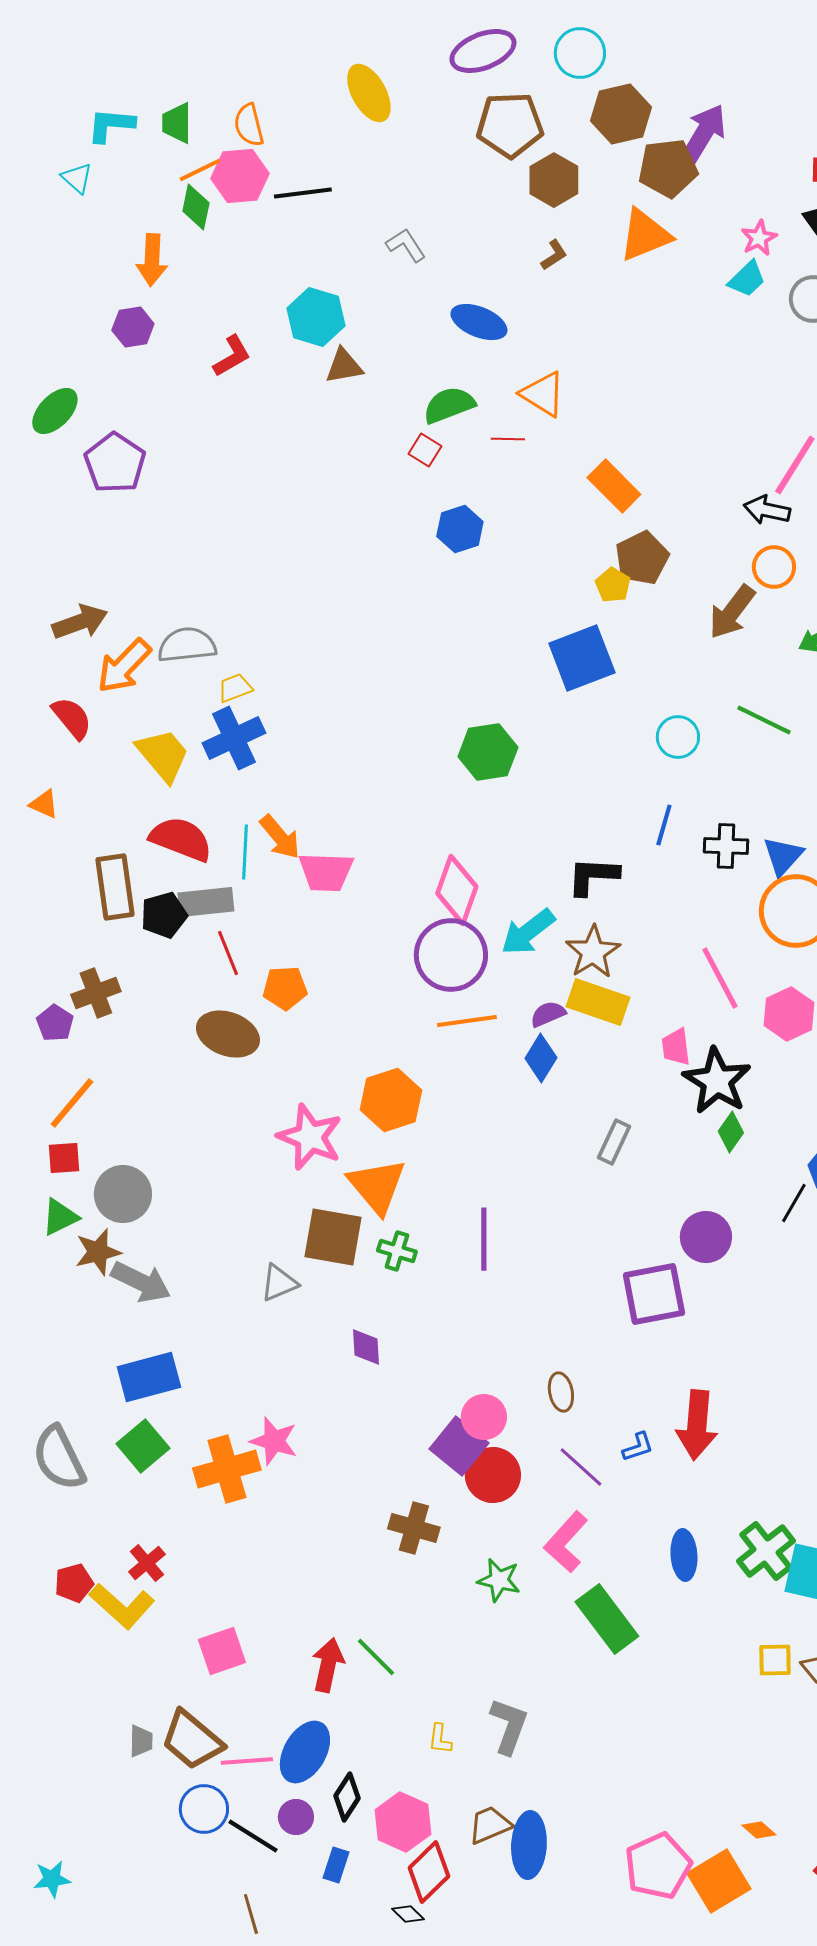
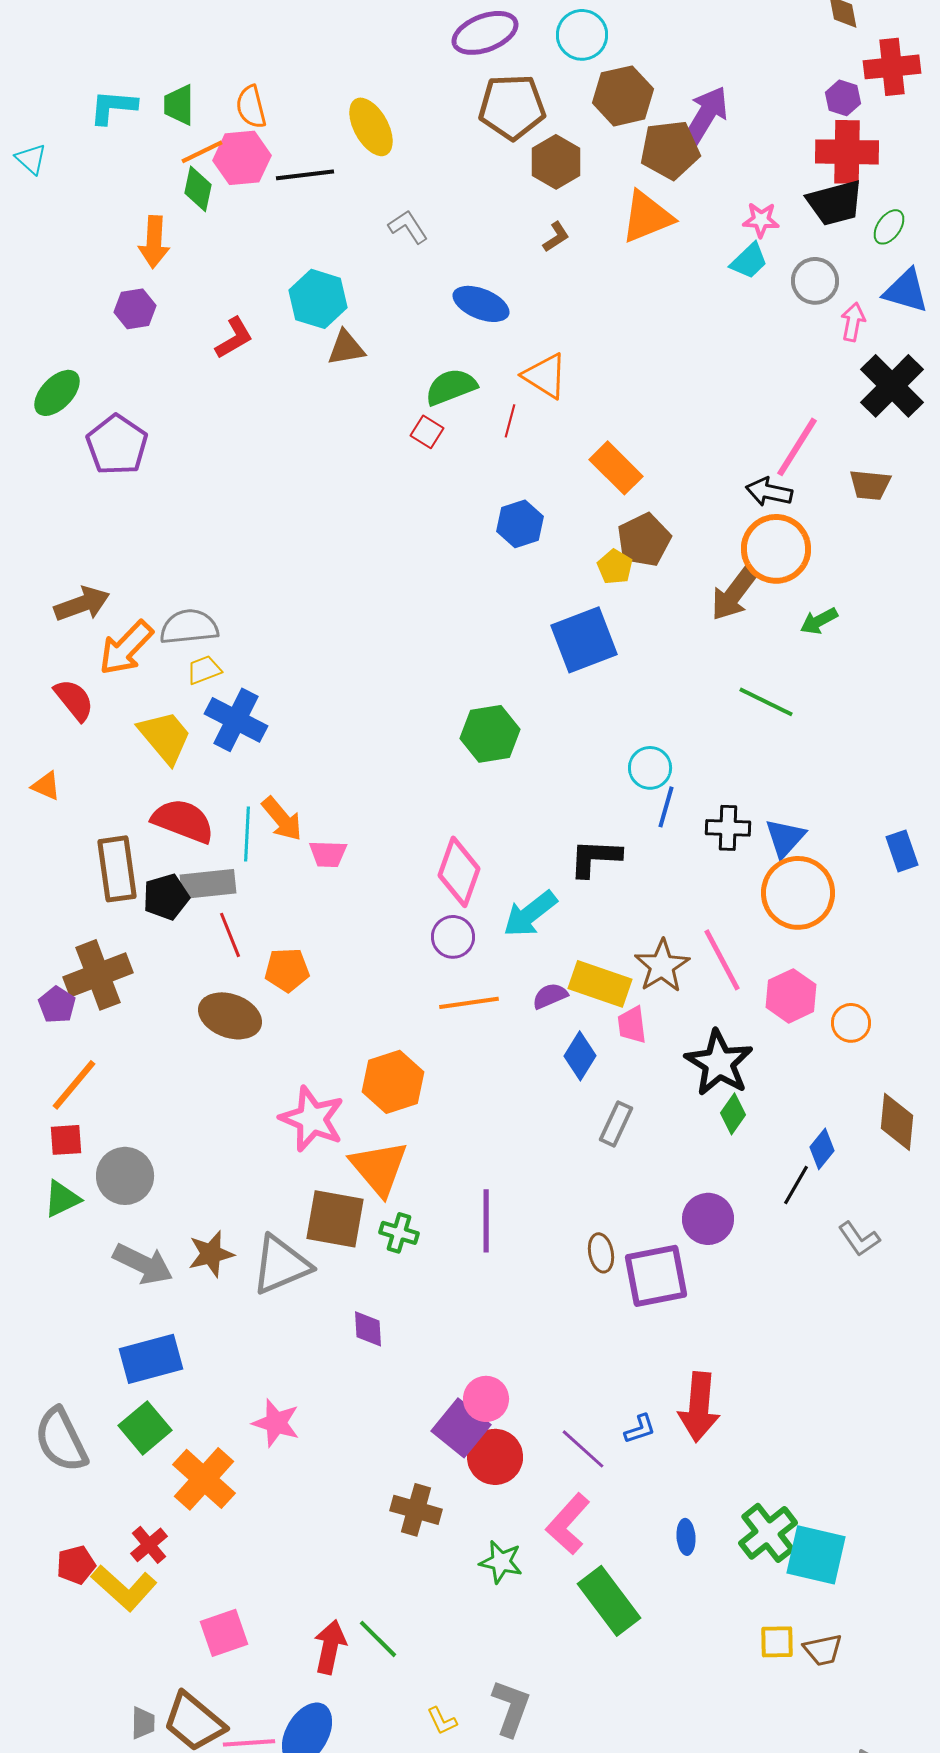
yellow ellipse: (369, 93) -> (371, 127), moved
cyan triangle: (77, 178) -> (31, 159), moved
pink star: (759, 238) -> (761, 220), turned 30
red line: (508, 439) -> (510, 421), turned -76
blue hexagon: (460, 529) -> (520, 524), moved
orange circle: (774, 567) -> (776, 549), size x1.6
yellow trapezoid: (235, 688) -> (204, 670), moved
cyan circle: (678, 737) -> (650, 768), moved
blue cross: (234, 738) -> (236, 720), turned -38
pink trapezoid: (326, 872) -> (328, 854), size x0.7
brown star: (593, 952) -> (662, 966), moved
purple circle: (451, 955) -> (453, 937), size x0.6
brown cross: (96, 993) -> (98, 975), size x1.4
pink trapezoid: (676, 1047) -> (632, 1025), moved
blue diamond: (541, 1058) -> (580, 1056), moved
brown star: (98, 1252) -> (211, 1254), moved
gray triangle: (279, 1283) -> (281, 1265), size x1.6
brown ellipse: (561, 1392) -> (601, 1253), moved
orange cross: (227, 1469) -> (204, 1479), moved, turned -32
blue ellipse: (684, 1555) -> (686, 1537), size x0.7
yellow L-shape: (440, 1739) -> (442, 1721), turned -32

